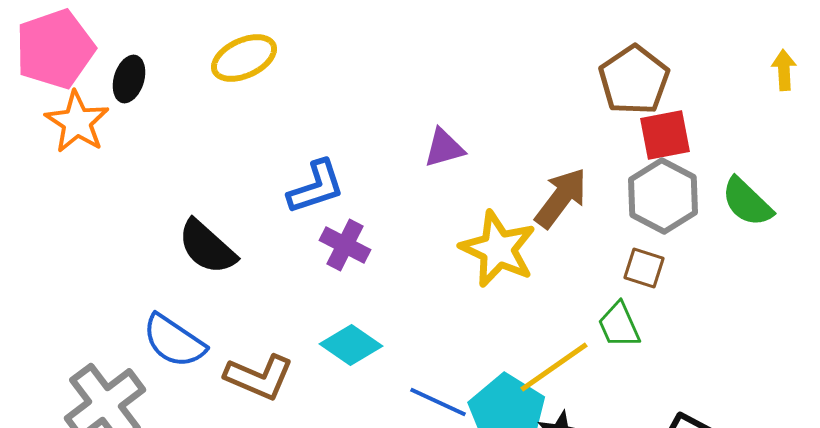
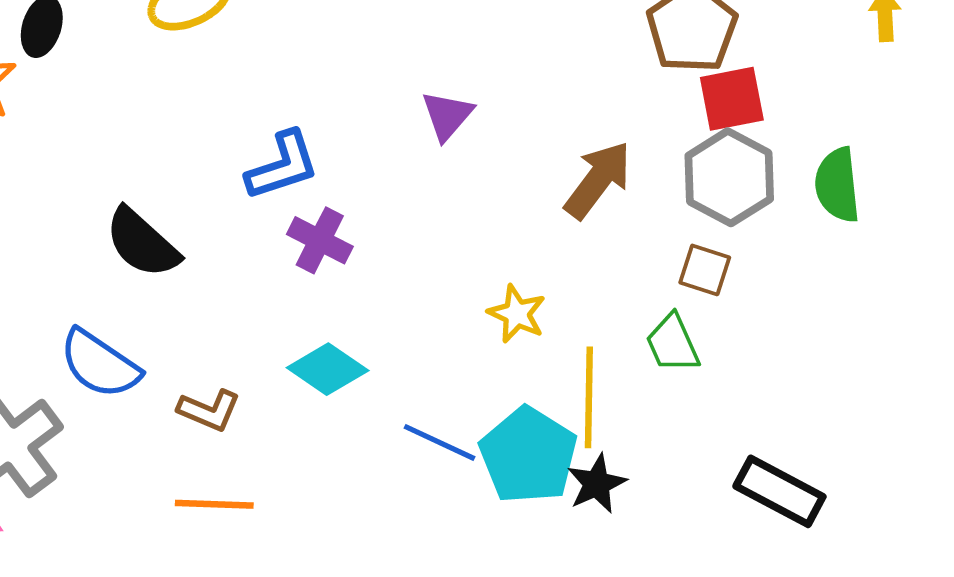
purple triangle: (444, 148) -> (447, 115), turned -33
green semicircle: (747, 202) -> (837, 185), turned 40
yellow star: (498, 249) -> (517, 314), moved, size x0.6
yellow line: (554, 367) -> (589, 397), turned -54
brown L-shape: (259, 377) -> (209, 410), size x0.7

